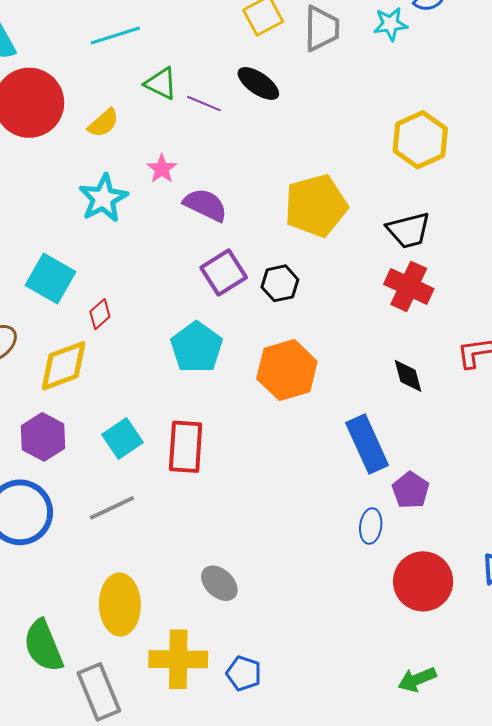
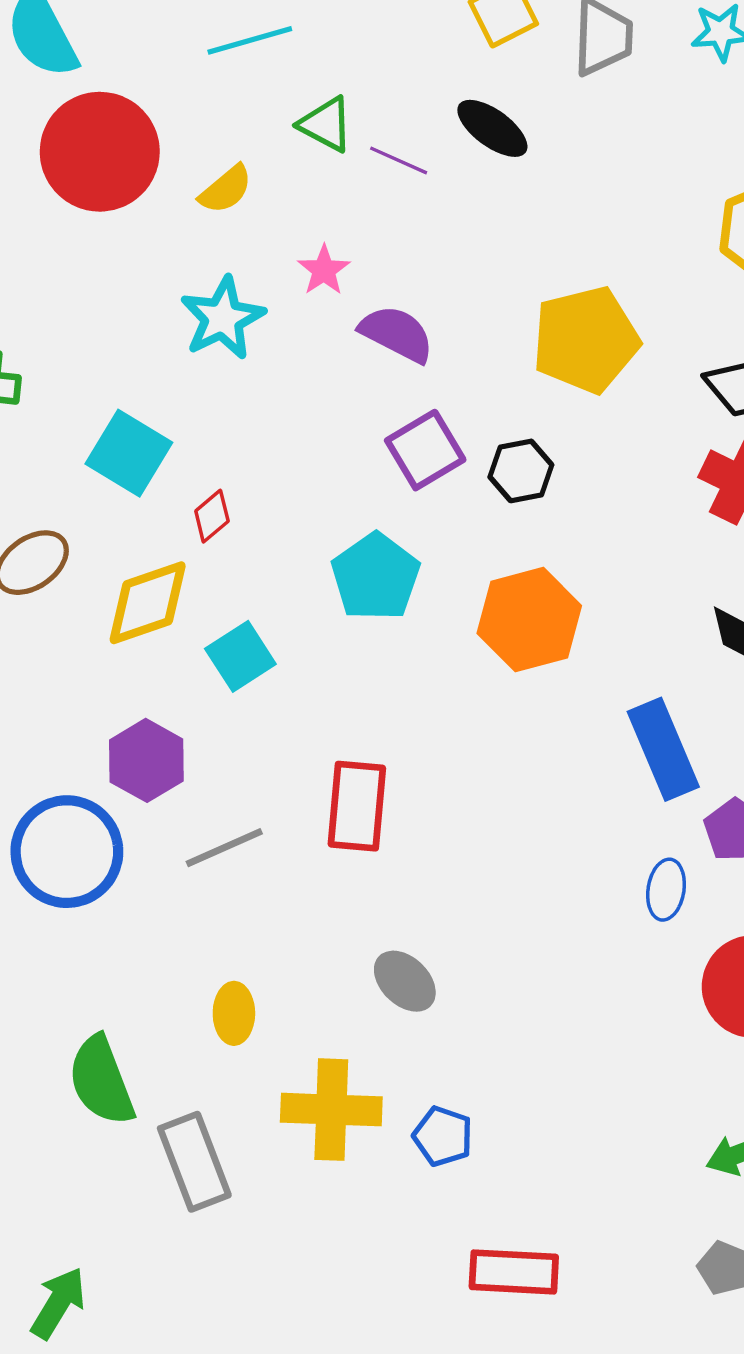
purple hexagon: (43, 437) -> (146, 760), moved
cyan square: (123, 439) -> (240, 656), moved
red rectangle: (186, 447) -> (357, 806), moved
yellow ellipse: (120, 605) -> (234, 1013), size x0.6

